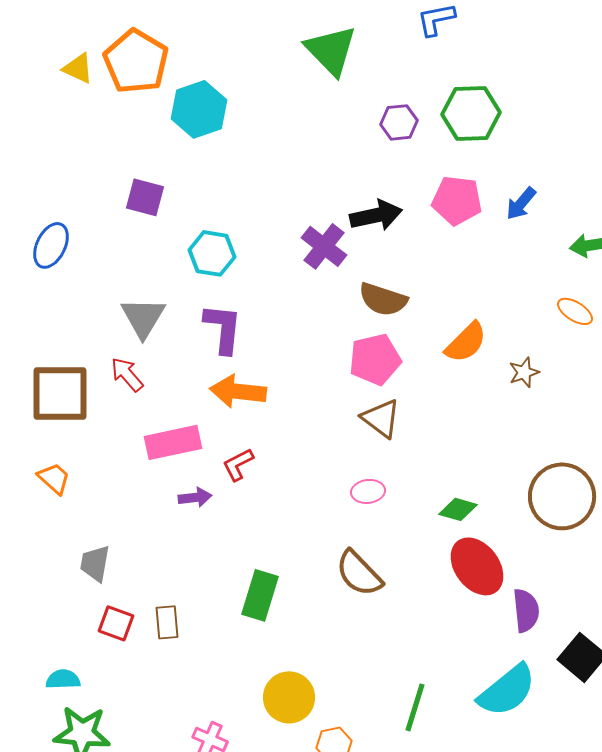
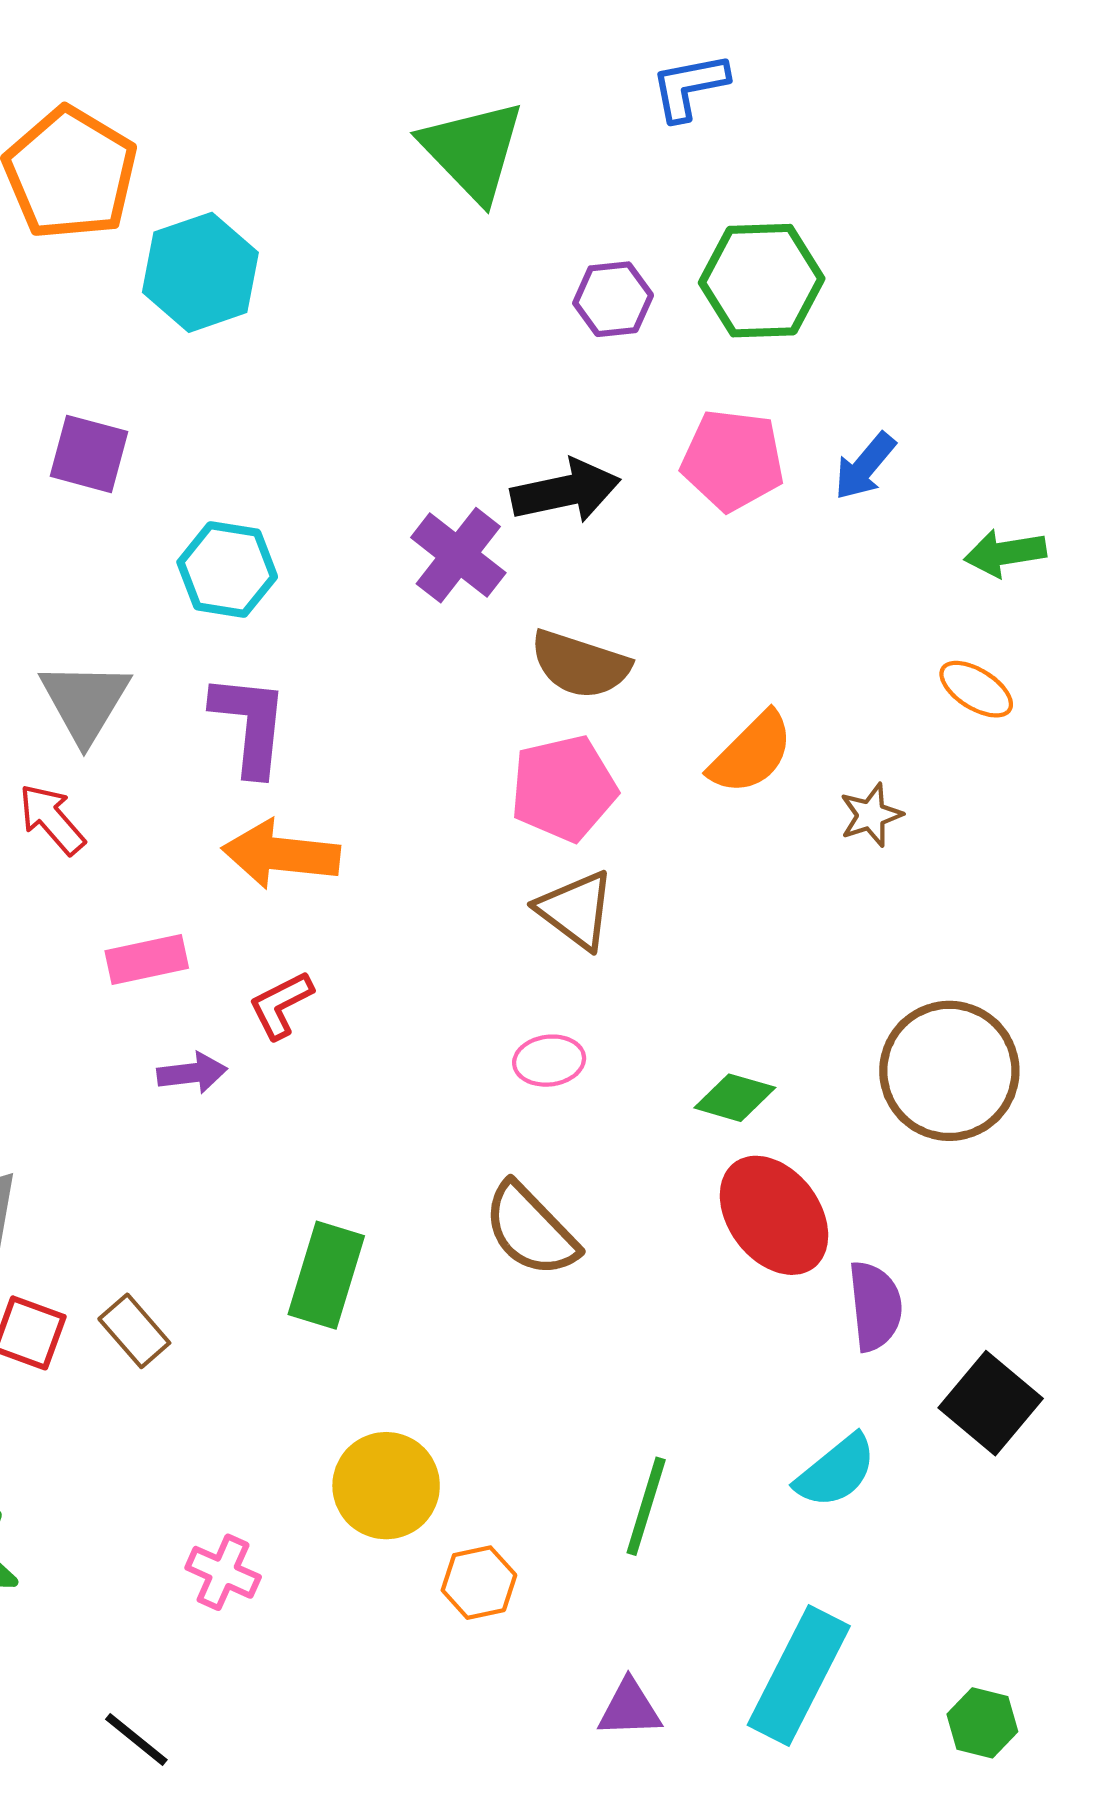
pink rectangle: (173, 442) -> (147, 959), size x0.7
brown rectangle: (167, 622) -> (134, 1331), turned -36
cyan semicircle: (507, 690) -> (836, 1471), size x0.7

